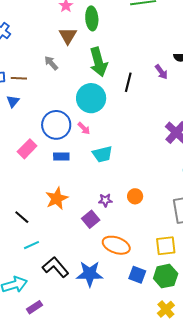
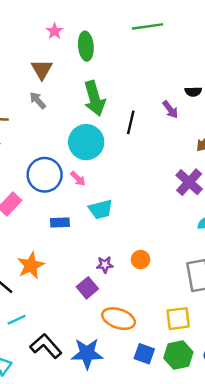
brown triangle: (68, 36) -> (42, 69), moved
blue rectangle: (61, 156) -> (60, 222), moved
orange star: (57, 198) -> (31, 265), moved

